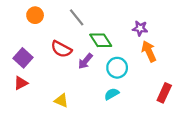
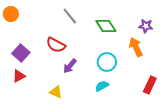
orange circle: (35, 15) -> (11, 14), moved
purple star: (140, 28) -> (146, 26), moved
green diamond: (101, 40) -> (106, 26), moved
purple arrow: (85, 61) -> (70, 66), moved

